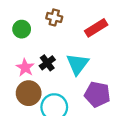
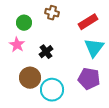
cyan triangle: (78, 64) -> (94, 48), moved
pink star: (25, 68) -> (17, 45), moved

